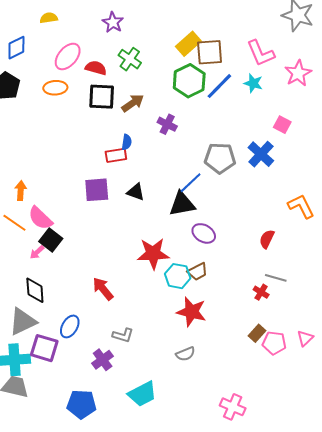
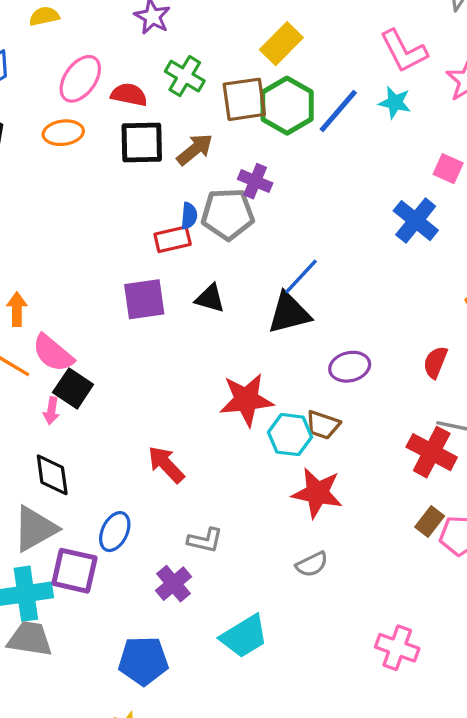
brown square: (210, 52) -> (244, 99), moved
gray pentagon: (220, 158) -> (228, 214), moved
purple ellipse: (204, 233) -> (350, 367), moved, turned -40
pink arrow: (37, 252) -> (51, 411), turned -35
brown trapezoid: (198, 272) -> (323, 425), turned 50
red cross: (261, 292) -> (432, 452), size x1.8

